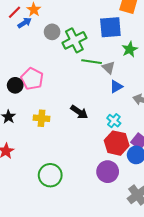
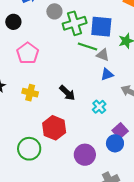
blue square: (110, 27) -> (101, 27), moved
gray triangle: (109, 68) -> (103, 55), turned -32
black circle: (15, 85) -> (13, 22), moved
red hexagon: (117, 143) -> (54, 128), moved

